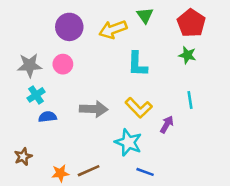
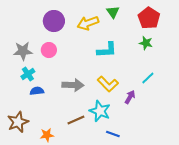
cyan L-shape: (137, 64) -> (107, 50), turned -95
cyan line: (190, 100) -> (148, 78), turned 56
brown star: (23, 157) -> (18, 122), size x1.5
brown line: (89, 171) -> (76, 120), moved

